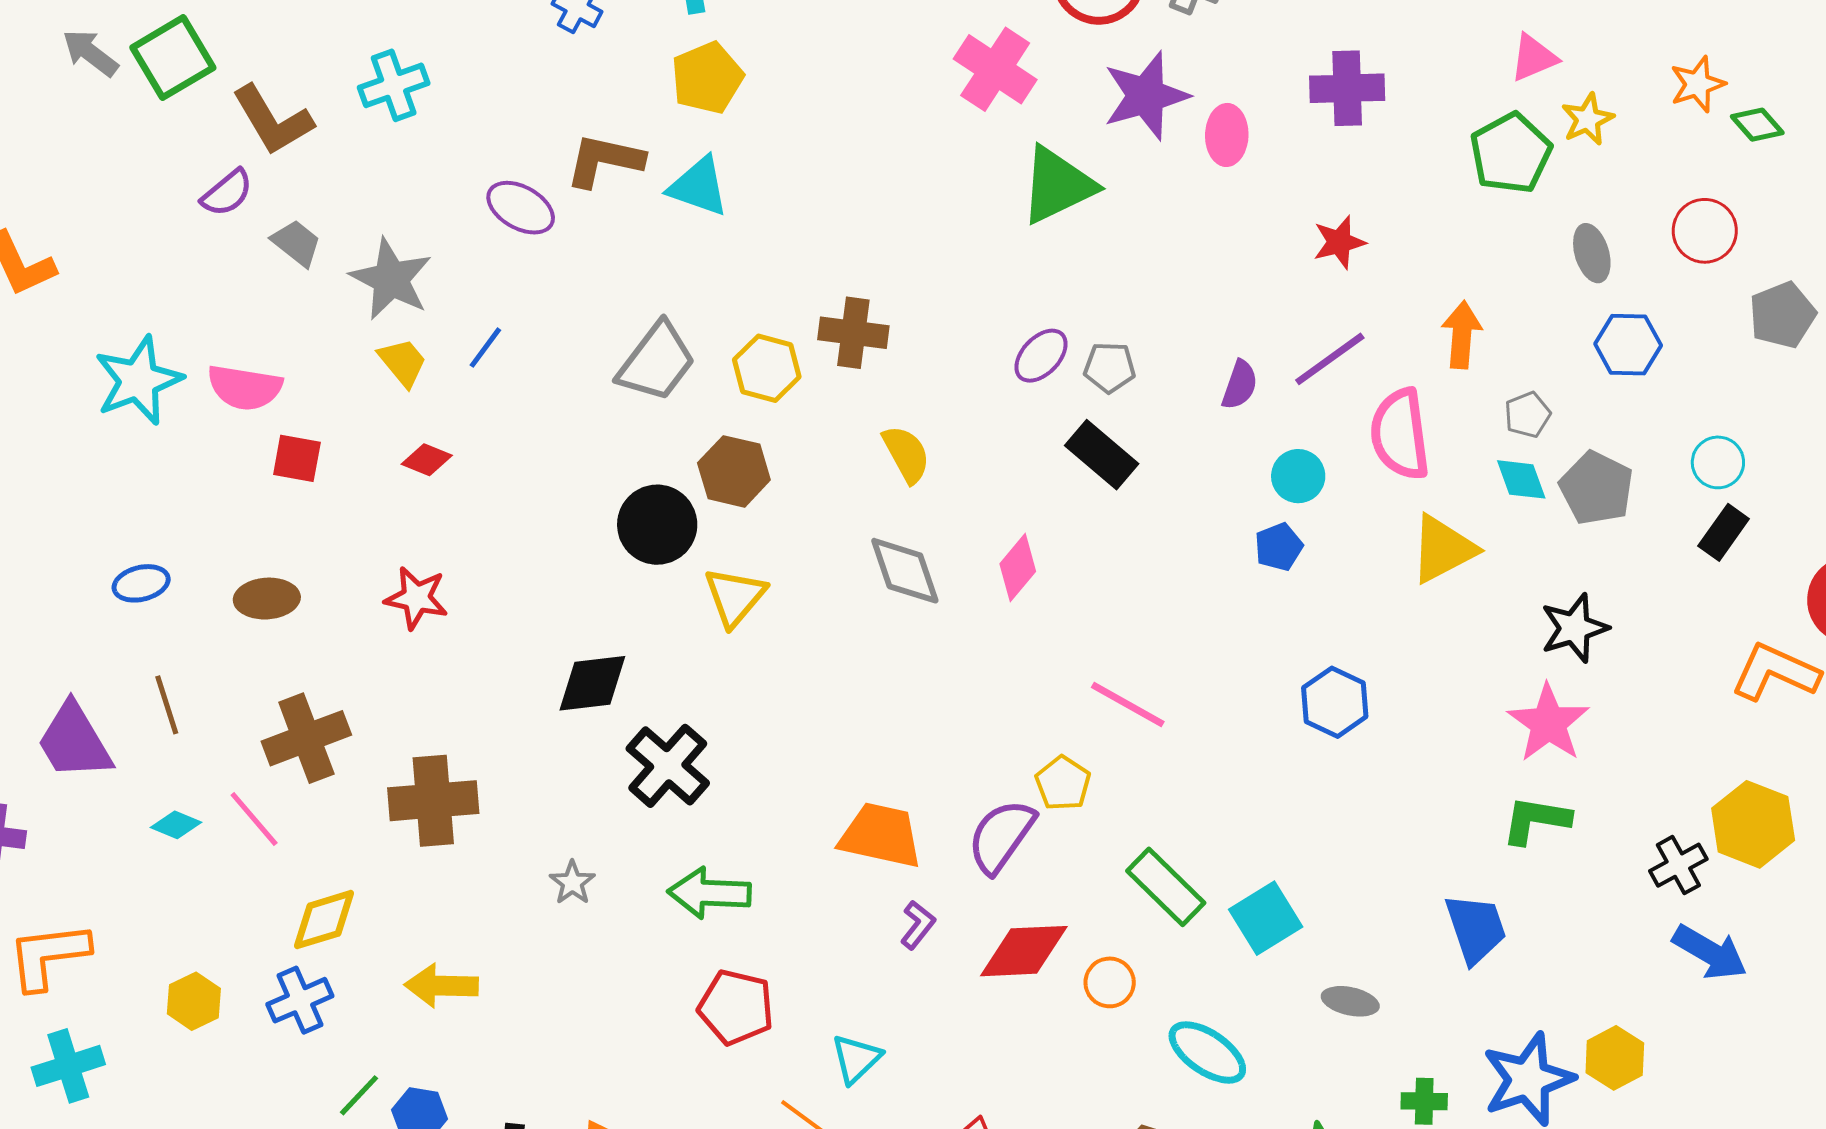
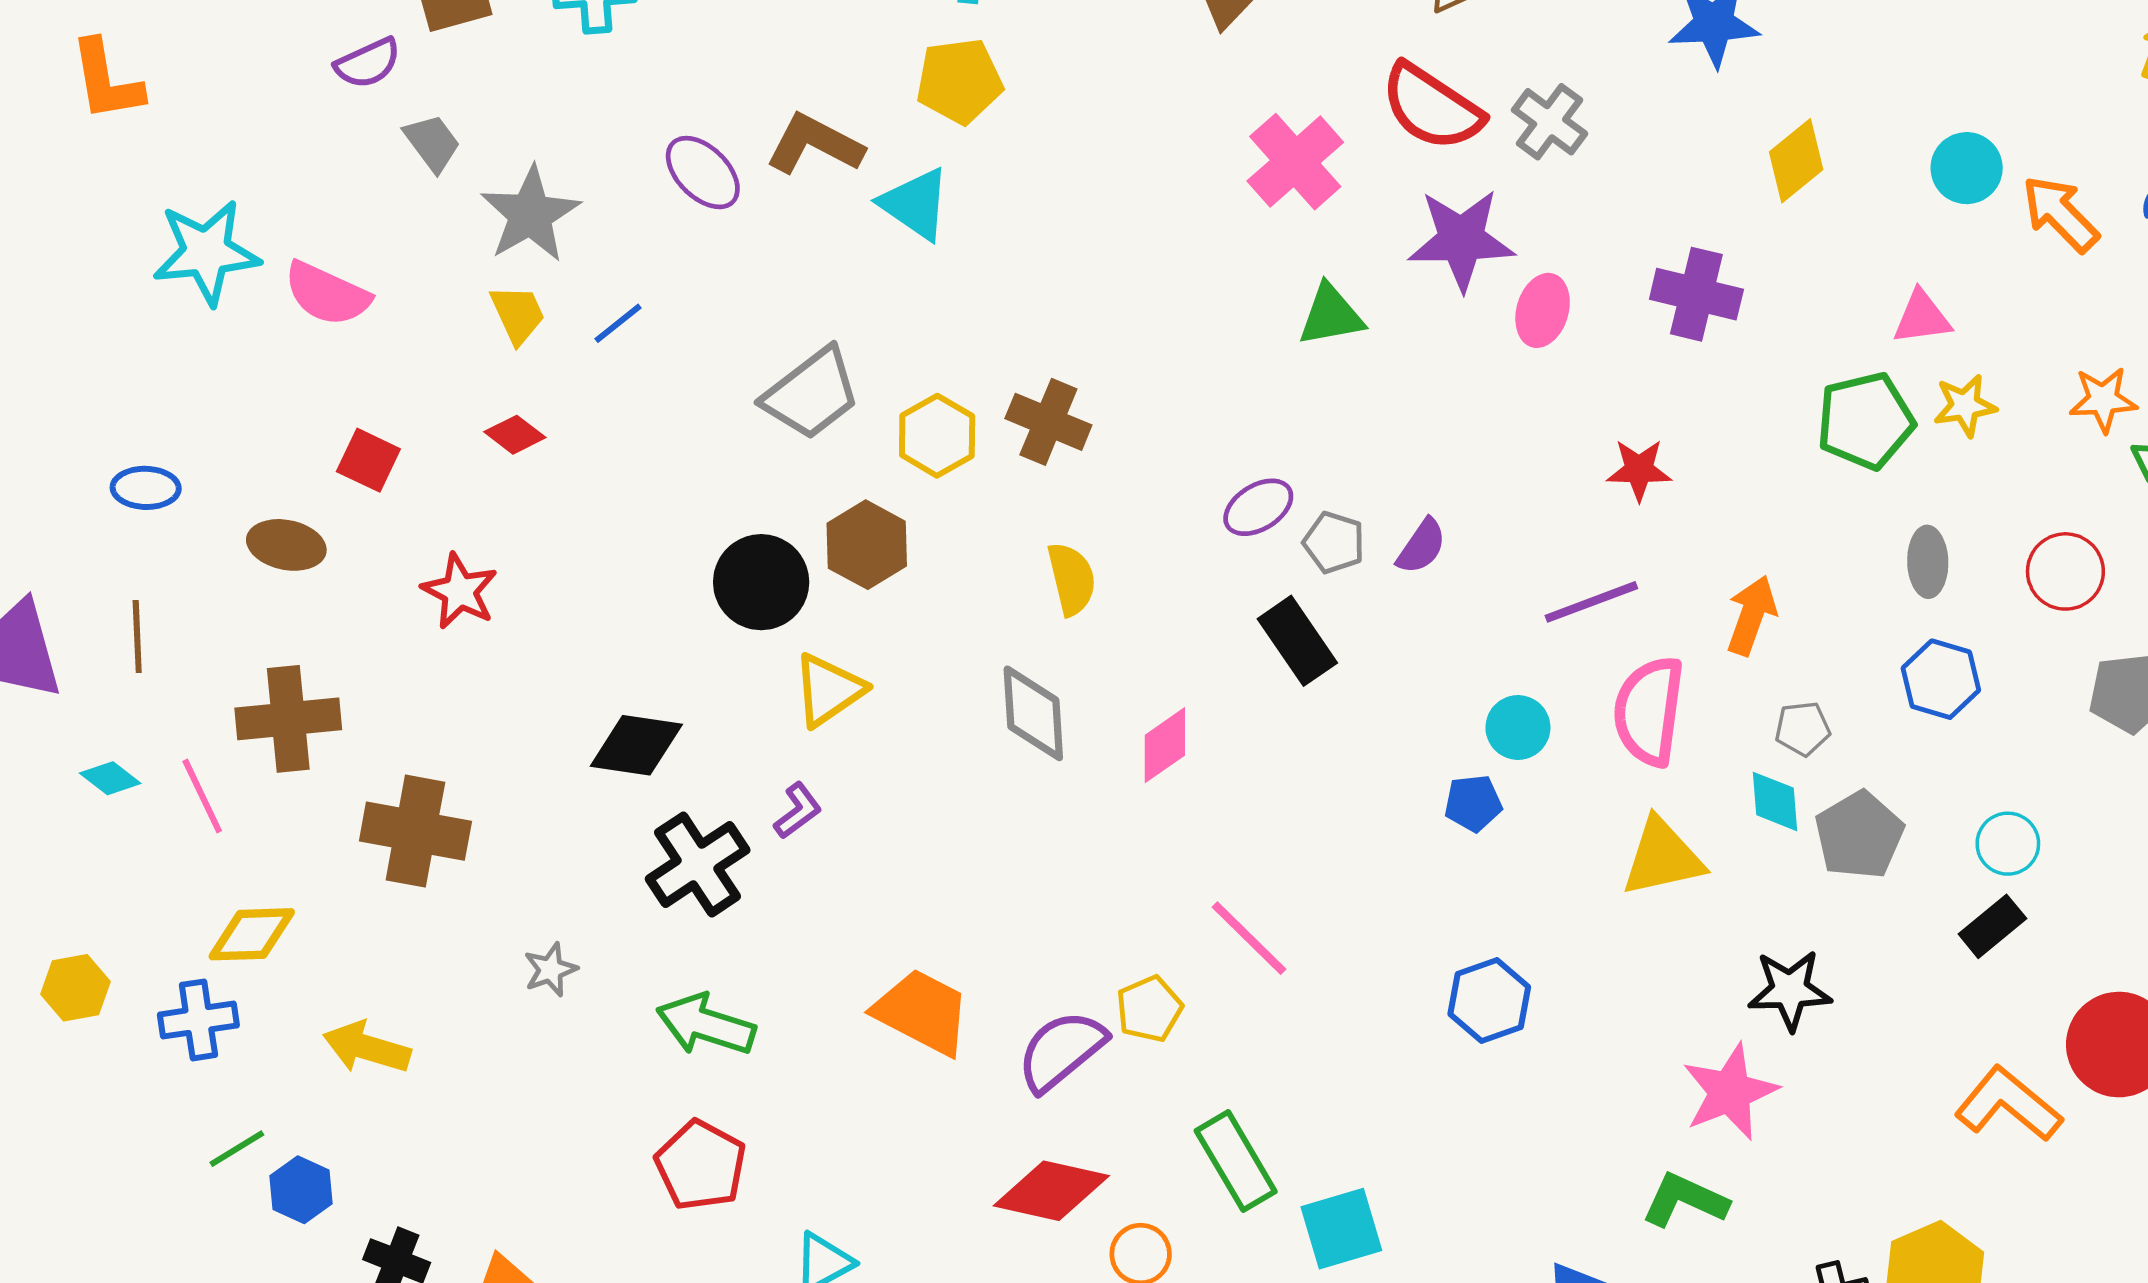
green triangle: (1057, 185) -> (1331, 315), size x0.7
purple semicircle: (1240, 385) -> (1422, 546), moved
red square: (297, 458) -> (368, 460), moved
purple L-shape: (918, 925) -> (798, 811), moved

